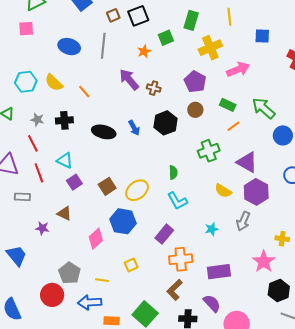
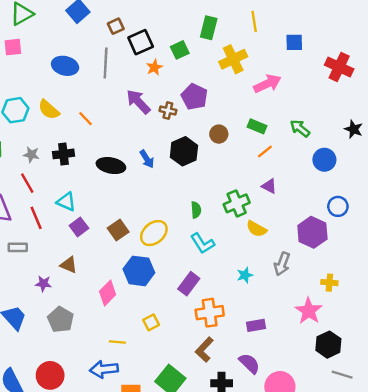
black square: (138, 16) -> (141, 42), moved
purple pentagon: (195, 82) -> (194, 97), moved
green arrow: (264, 108) -> (300, 128), size x0.7
green cross: (209, 151) -> (237, 203), moved
purple triangle: (247, 162) -> (269, 186), moved, size x0.6
purple hexagon: (256, 192) -> (312, 232), moved
purple rectangle: (219, 272) -> (256, 325), size x0.7
gray pentagon: (70, 273) -> (61, 320), moved
red circle: (52, 295) -> (50, 375), moved

